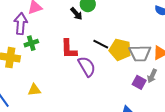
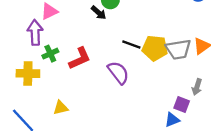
red L-shape: (69, 49) -> (80, 58), moved, turned -105
gray arrow: (152, 76) -> (197, 87), moved
purple square: (139, 82) -> (182, 105), moved

